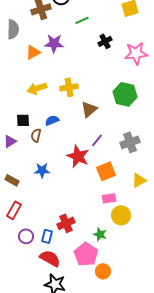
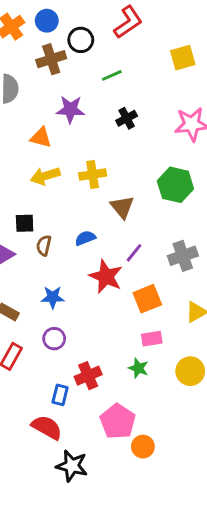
black cross: (105, 41) -> (127, 118), moved
orange triangle: (33, 52) -> (41, 138), moved, turned 42
brown triangle: (89, 109) -> (122, 207), turned -30
blue semicircle: (52, 120) -> (85, 238), moved
yellow circle: (121, 215) -> (190, 371), moved
green star: (100, 234) -> (138, 368), moved
purple circle: (26, 236) -> (54, 339), moved
red semicircle: (50, 258) -> (47, 427), moved

